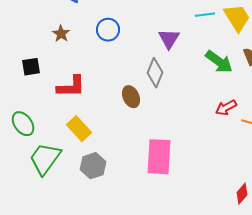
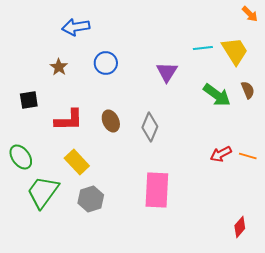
gray diamond: (155, 73) -> (150, 127), moved
brown ellipse: (131, 97) -> (111, 121), moved
red arrow: (226, 108) -> (221, 154), moved

